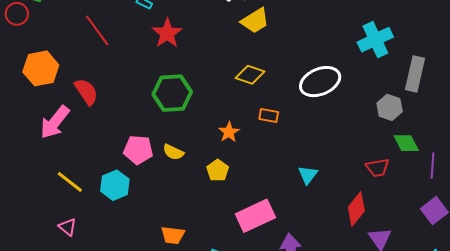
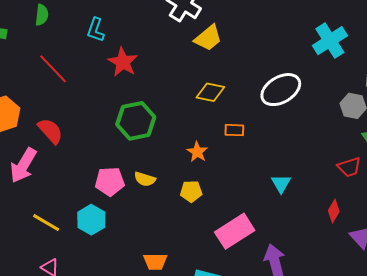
yellow pentagon: (218, 170) -> (191, 191), turned -30
red diamond: (356, 209) -> (334, 211), size x0.7

